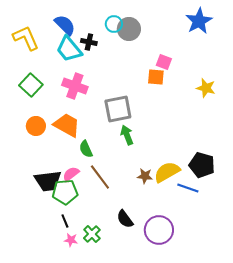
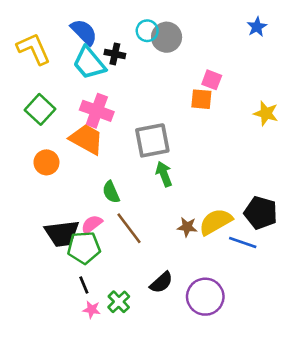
blue star: (199, 21) -> (257, 27), size x0.6
orange trapezoid: (67, 125) -> (86, 139), moved
black semicircle: (125, 219) -> (161, 282), turned -96

